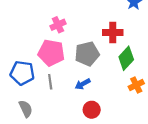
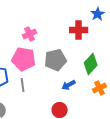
red cross: (113, 33) -> (79, 30), moved
blue arrow: (83, 84) -> (69, 85), moved

